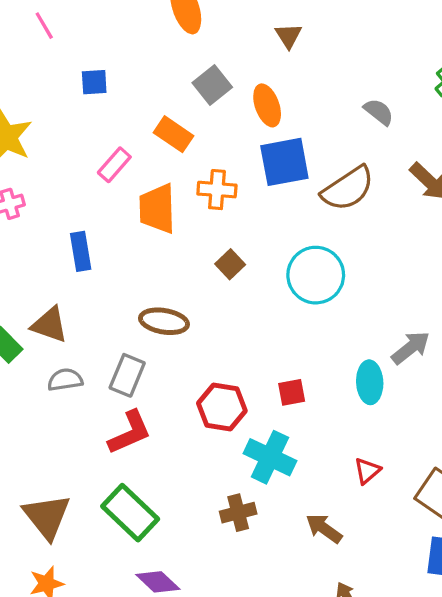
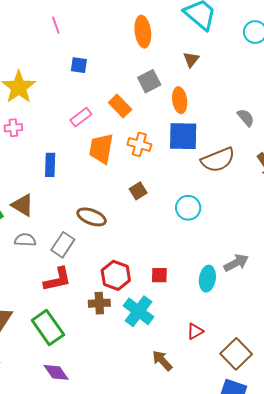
brown triangle: (288, 36) -> (191, 59), moved
cyan circle: (316, 275) -> (188, 208), size x0.7
brown cross: (238, 513) -> (99, 303), moved

